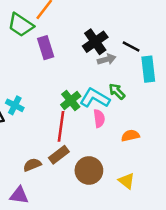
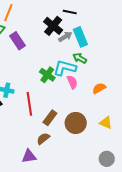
black line: (131, 47) -> (70, 12), moved
cyan rectangle: (148, 69) -> (80, 37), moved
red line: (61, 126) -> (29, 104), moved
brown semicircle: (32, 165) -> (43, 139), moved

